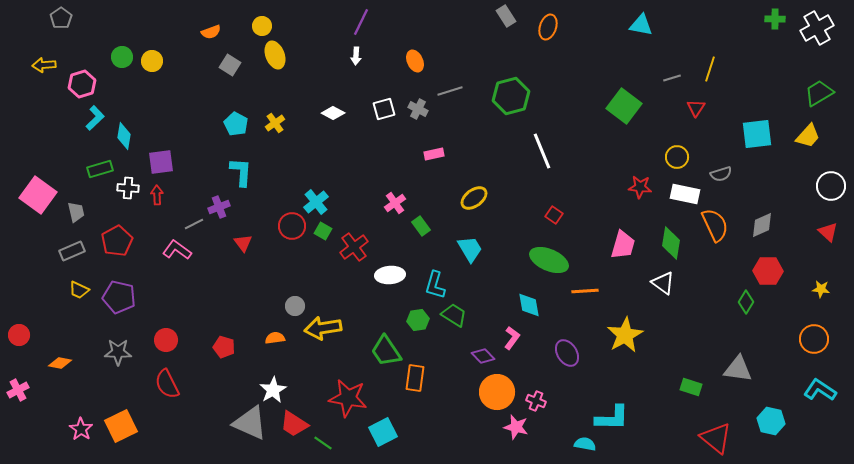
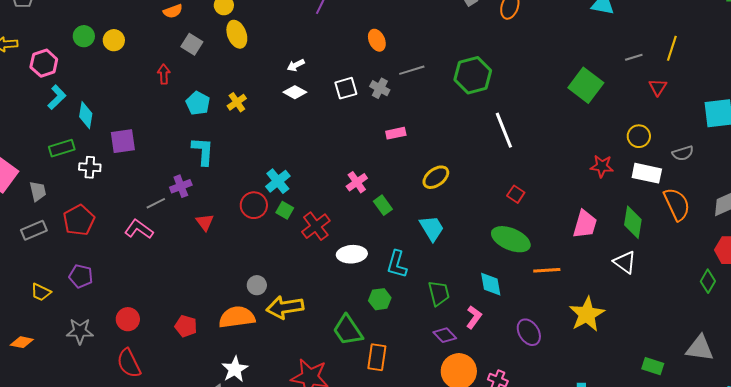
white arrow: (356, 56) -> (296, 65), moved, turned 60
red arrow: (157, 195) -> (164, 74), moved
yellow trapezoid: (79, 290) -> (41, 292), moved
purple pentagon: (119, 297) -> (81, 276), size x0.7
green trapezoid: (454, 315) -> (439, 293), moved, turned 44
orange semicircle: (275, 338) -> (237, 317), size x1.8

